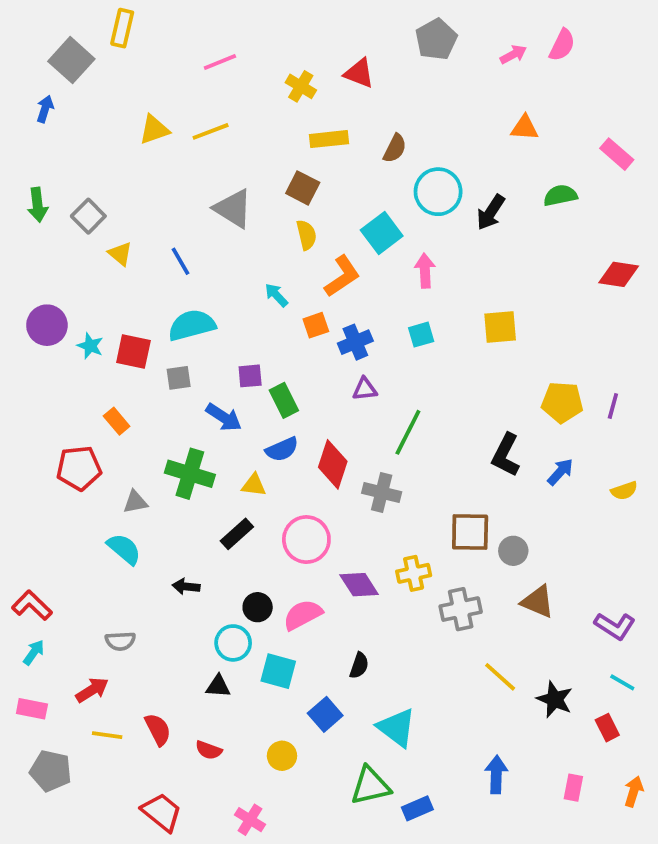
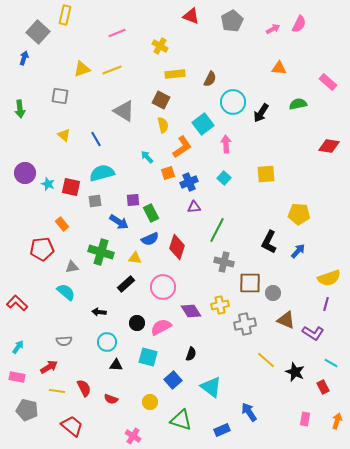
red triangle: (359, 73) -> (191, 16), moved
gray square: (88, 216) -> (60, 96), moved, turned -36
cyan square: (421, 335) -> (224, 178), turned -32
purple line: (613, 406) -> (326, 304), moved
yellow semicircle: (624, 491) -> (329, 278), moved, size x1.6
gray cross: (382, 493) -> (224, 262), moved
red L-shape: (32, 605) -> (17, 303), moved
purple L-shape: (615, 626) -> (313, 333), moved
cyan circle: (233, 643) -> (107, 342), moved
blue arrow: (496, 775) -> (249, 412), moved, turned -36
green triangle: (370, 786) -> (181, 420), moved, turned 30
red trapezoid: (162, 812) -> (72, 426), moved

